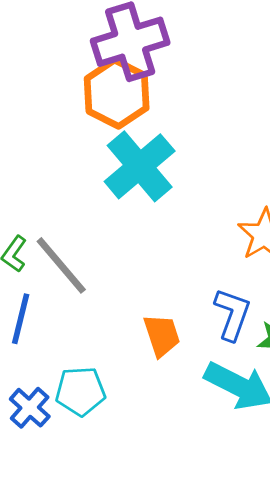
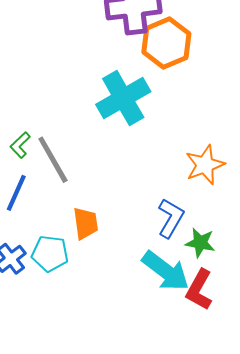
orange hexagon: (117, 93) -> (166, 43), moved
orange trapezoid: (162, 335) -> (86, 223), moved

